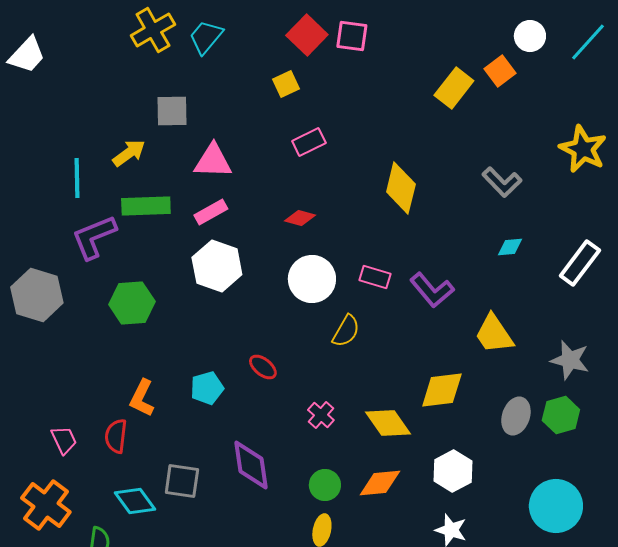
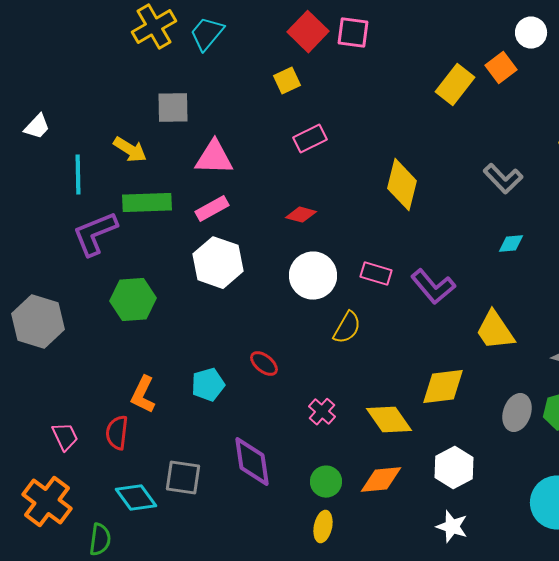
white trapezoid: (27, 55) -> (37, 127), moved, size x0.7
yellow arrow: (129, 153) -> (130, 150), turned 68
gray hexagon: (37, 295) -> (38, 322), moved

